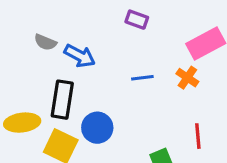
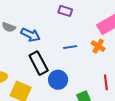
black rectangle: (62, 100) -> (39, 63), moved, turned -35
blue circle: (97, 128) -> (58, 80), moved

